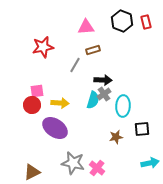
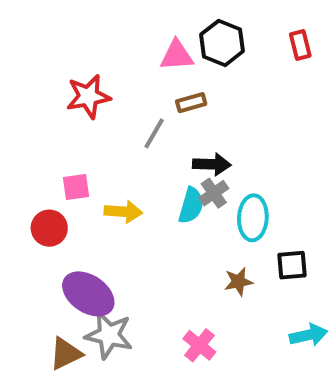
black hexagon: (122, 21) -> (222, 43), moved
red circle: (32, 105) -> (49, 228), moved
purple ellipse: (55, 128) -> (88, 294), moved
gray star: (73, 163) -> (109, 335), moved

